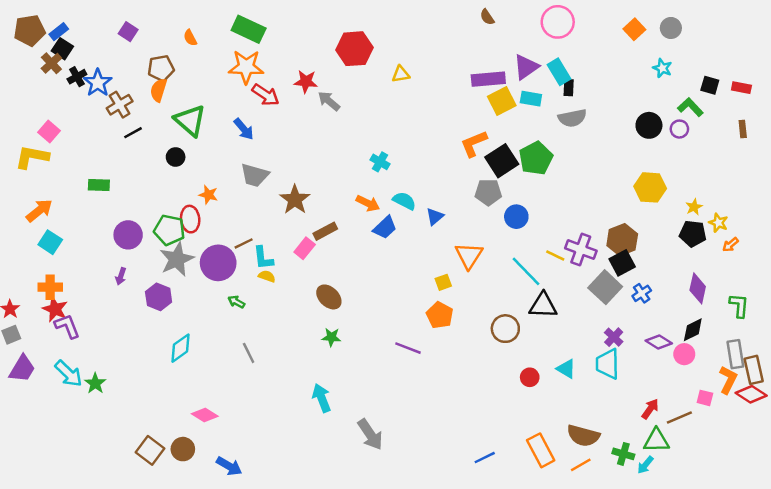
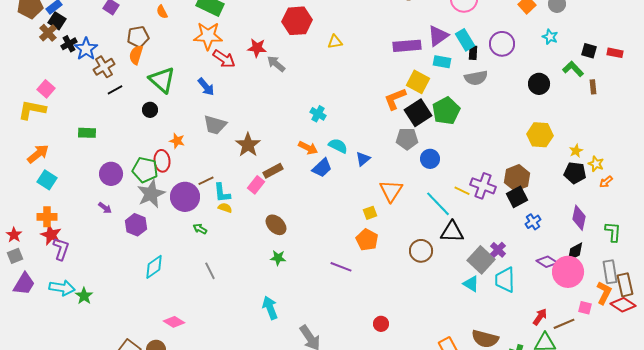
yellow square: (502, 101) -> (418, 82), moved, turned -35
purple circle: (679, 129) -> (502, 44), moved, size x1.6
brown rectangle: (743, 129) -> (593, 87), moved
purple arrow: (121, 276) -> (105, 208), turned -72
gray square: (605, 287) -> (481, 260), moved
purple L-shape: (67, 326) -> (61, 249), turned 40
purple cross: (614, 337) -> (498, 250), moved
pink circle: (684, 354) -> (568, 272), size x1.8
cyan arrow: (68, 374) -> (62, 288), turned -35
red circle: (530, 377) -> (381, 324), moved

